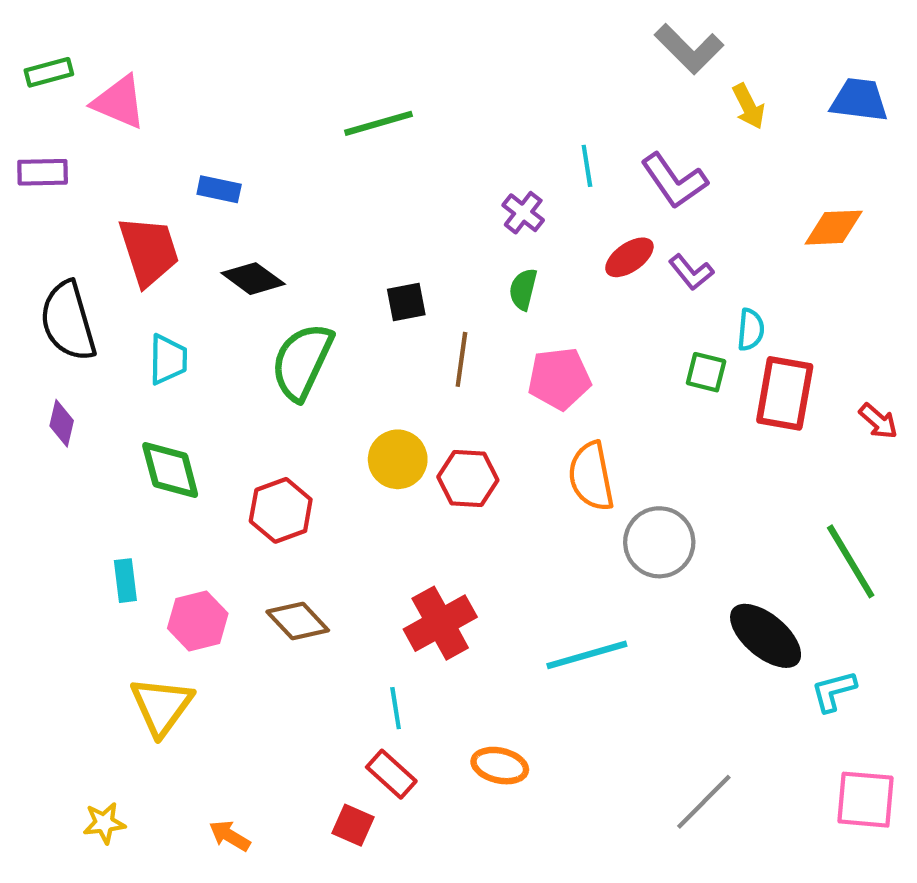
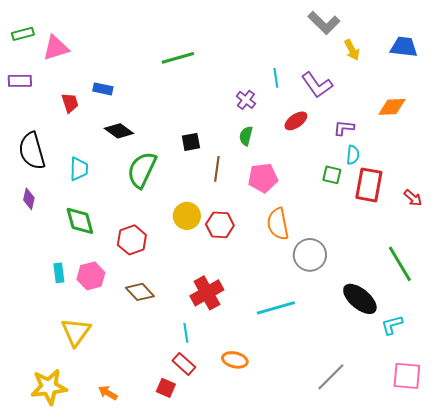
pink triangle: (119, 102) -> (56, 48), turned -40
red trapezoid: (149, 251) -> (70, 103), moved, size x0.6
purple L-shape: (691, 272) -> (344, 128), moved, turned 135
pink hexagon: (198, 621) -> (91, 276), moved
yellow star: (104, 823) -> (49, 387), size x1.8

